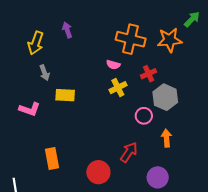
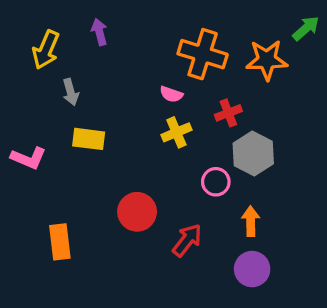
gray arrow: (44, 73) -> (71, 92), moved
red circle: (98, 172) -> (137, 212), moved
purple circle: (158, 177) -> (252, 269), moved

